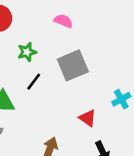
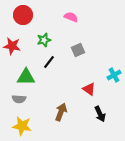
gray square: (73, 65) -> (78, 50), size x0.6

